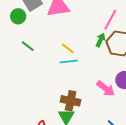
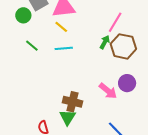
yellow line: (68, 48) -> (61, 27), moved
cyan line: (69, 62) -> (64, 48), moved

